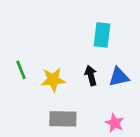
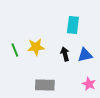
yellow star: (53, 80) -> (36, 47), moved
pink star: (115, 123) -> (89, 84), moved

